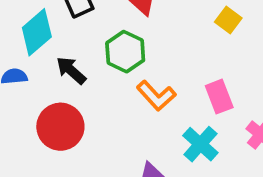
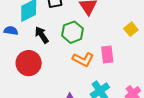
orange L-shape: (156, 96) -> (83, 59), turned -35
pink rectangle: (219, 97) -> (107, 54), moved

